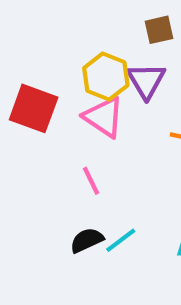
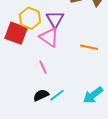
yellow hexagon: (106, 77) -> (30, 18), moved
purple triangle: (146, 81) -> (55, 19), moved

